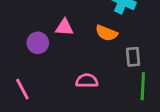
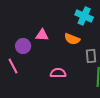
pink line: (22, 89) -> (13, 66), moved

